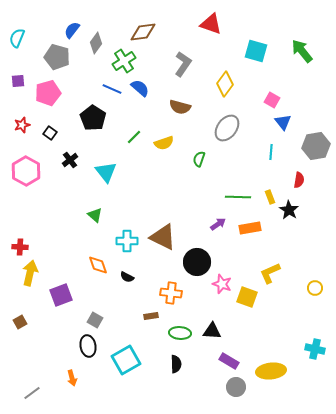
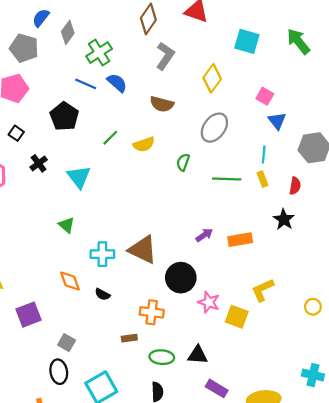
brown diamond: (143, 32) -> (148, 19), moved, turned -48
green line: (238, 197) -> (227, 179), moved
yellow rectangle: (270, 197) -> (263, 179), moved

